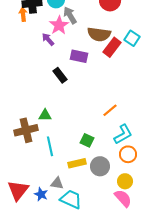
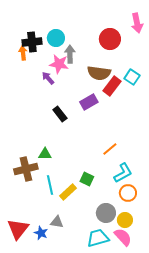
gray arrow: (70, 15) -> (70, 54), turned 30
pink star: (59, 25) -> (59, 64), turned -30
purple rectangle: (79, 56) -> (89, 102), moved, turned -42
yellow rectangle: (77, 163) -> (68, 192), moved, turned -30
gray circle: (100, 166) -> (106, 213), moved
cyan trapezoid: (71, 199) -> (98, 238), moved, turned -40

